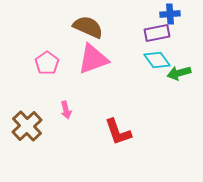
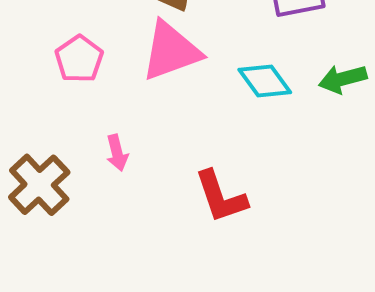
cyan diamond: (157, 60) -> (265, 81), moved

